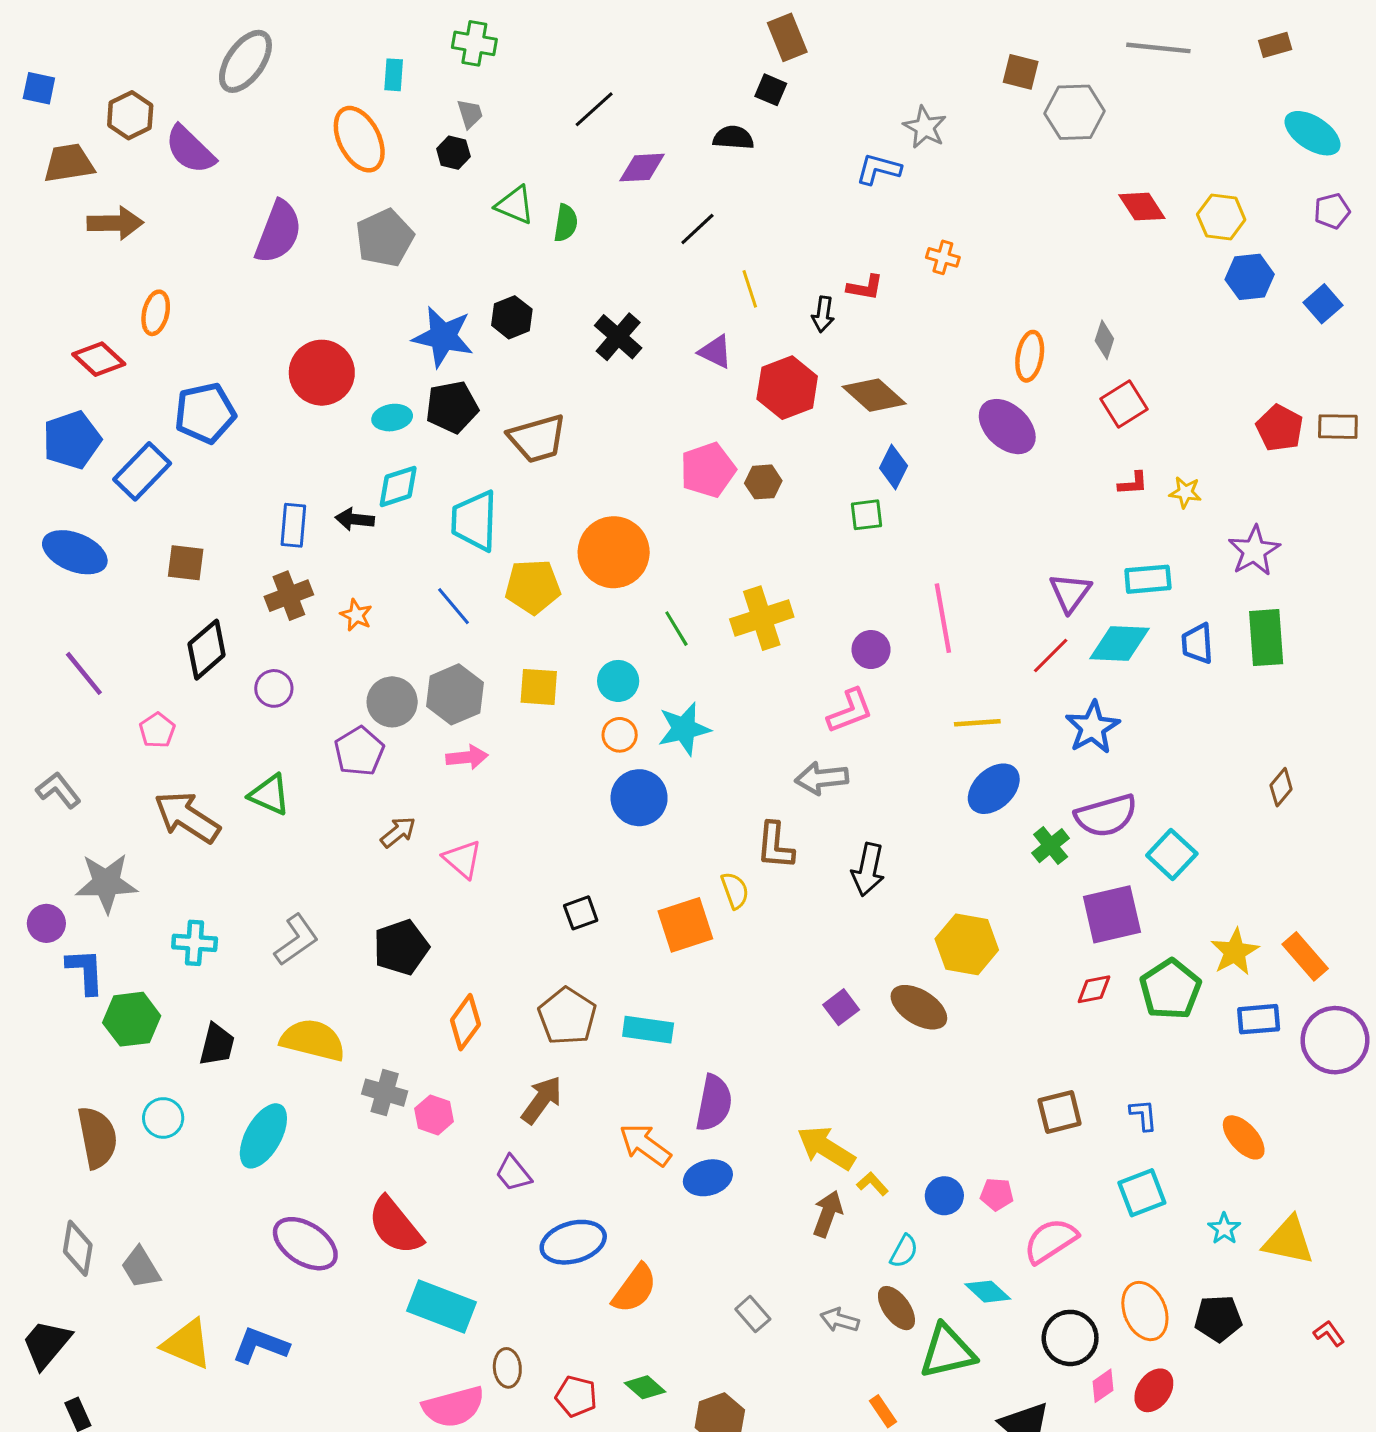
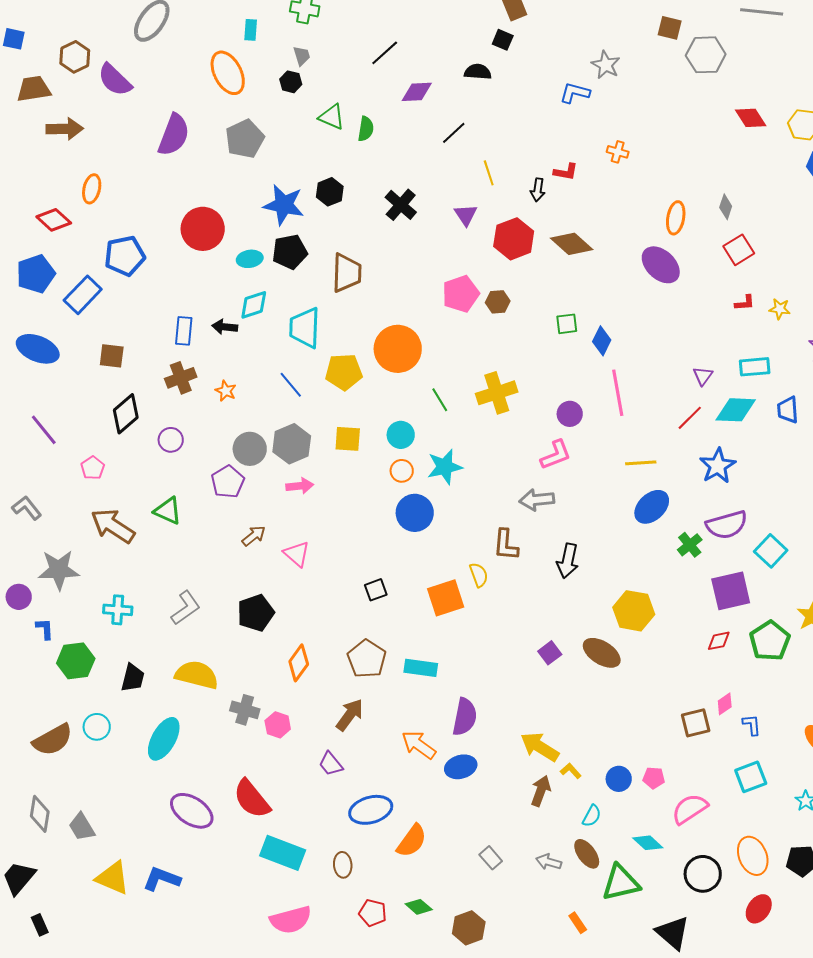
purple triangle: (715, 352) -> (466, 215), turned 30
brown trapezoid: (537, 439) -> (347, 273), turned -72
blue diamond: (893, 467) -> (602, 341), moved
purple triangle: (1070, 593) -> (703, 376), size x0.7
blue L-shape: (85, 971) -> (45, 629), size x0.7
brown semicircle: (97, 1137) -> (53, 740), turned 72
brown ellipse: (507, 1368) -> (343, 865), moved
pink diamond: (1103, 1386) -> (725, 704), moved

